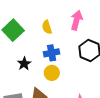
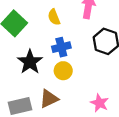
black star: (24, 64) -> (30, 62), size x1.5

